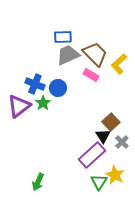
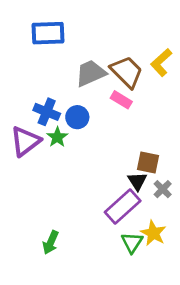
blue rectangle: (63, 37) -> (48, 33), moved, size x1.4
yellow L-shape: (119, 64) -> (161, 63), moved
brown square: (111, 122) -> (148, 162), turned -36

